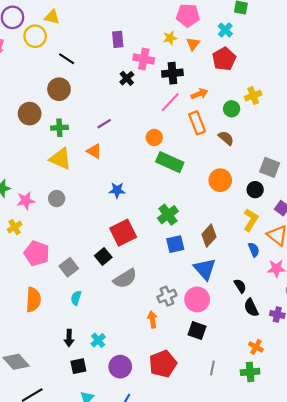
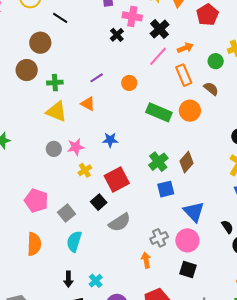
black cross: (172, 73) -> (160, 29), turned -36
brown circle: (59, 89) -> (40, 43), moved
orange circle: (154, 137) -> (129, 83), moved
orange circle: (220, 180) -> (190, 111), moved
pink star: (26, 201) -> (76, 147), moved
yellow cross: (15, 227) -> (85, 170), moved
brown diamond: (209, 236) -> (186, 162), moved
cyan semicircle: (76, 298) -> (74, 241), size x1.5

